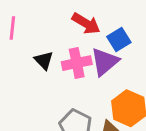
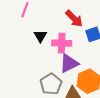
purple triangle: (105, 62) -> (69, 63), moved

